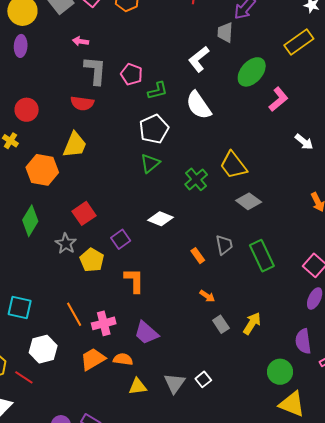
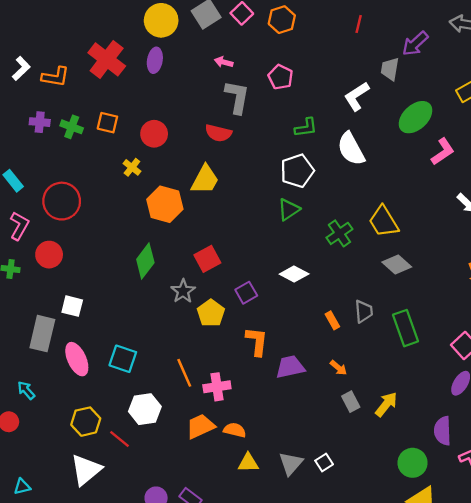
pink pentagon: (132, 74) -> (281, 77), moved
purple trapezoid: (146, 333) -> (290, 367), moved, turned 120

